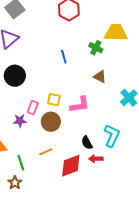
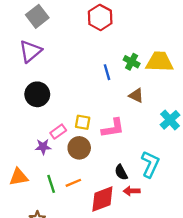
yellow trapezoid: (116, 33) -> (160, 62), moved
blue line: (64, 57) -> (107, 72), moved
pink rectangle: (33, 108) -> (58, 132), turned 32
green line: (21, 163) -> (51, 184), moved

